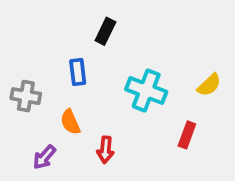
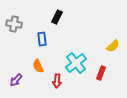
cyan cross: (146, 90) -> (76, 63), moved, turned 30
gray cross: (26, 96) -> (14, 24), moved
purple arrow: (44, 157) -> (16, 80), moved

